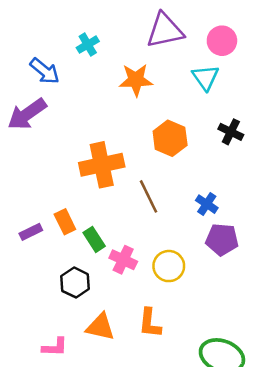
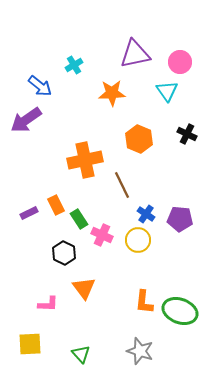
blue cross: (207, 204) -> (146, 214), moved
orange L-shape: (150, 323) -> (144, 302), moved
orange triangle: (100, 327) -> (84, 288), turned 40

